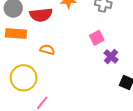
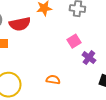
orange semicircle: (47, 50) -> (53, 80), moved

